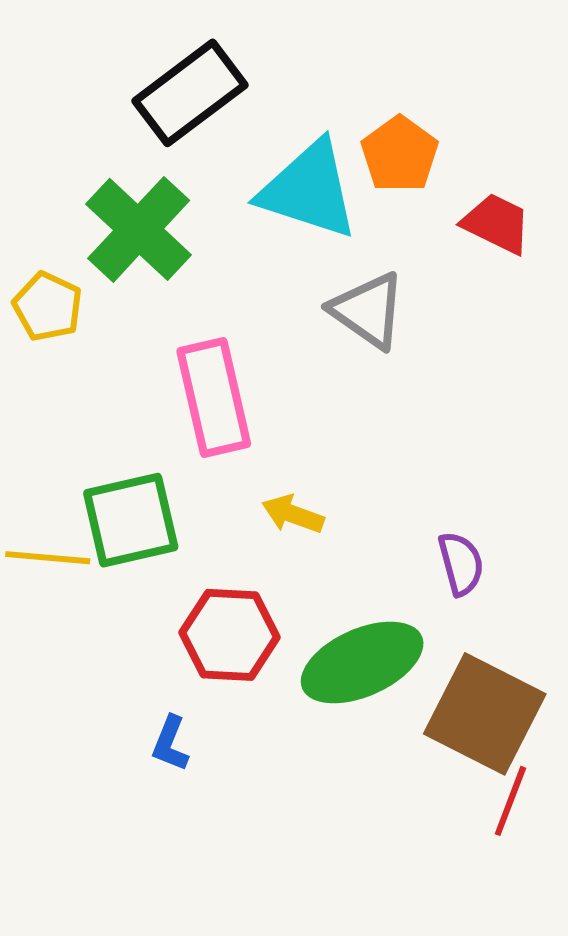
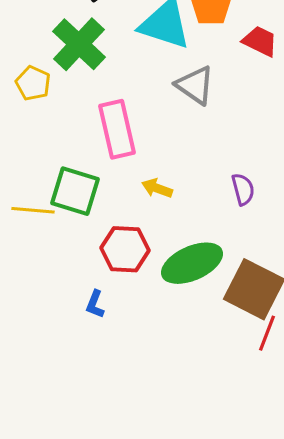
green square: (131, 520) -> (75, 191), turned 30
purple semicircle: (461, 564) -> (243, 189), moved

